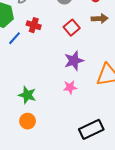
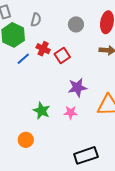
red square: (72, 28) -> (62, 56), moved
green star: (27, 95) -> (42, 111), moved

